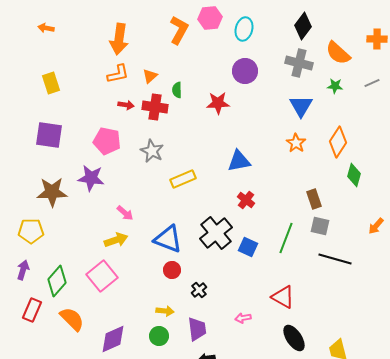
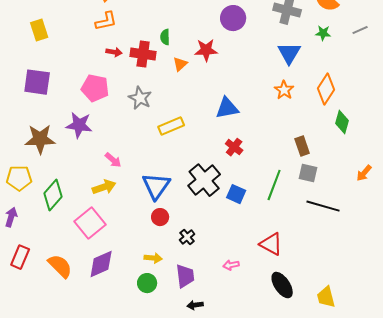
orange triangle: (150, 76) -> (180, 64), moved
blue triangle: (168, 239) -> (156, 186), turned 44
green diamond: (57, 281) -> (53, 195), moved
purple diamond: (113, 339) -> (101, 264), moved

